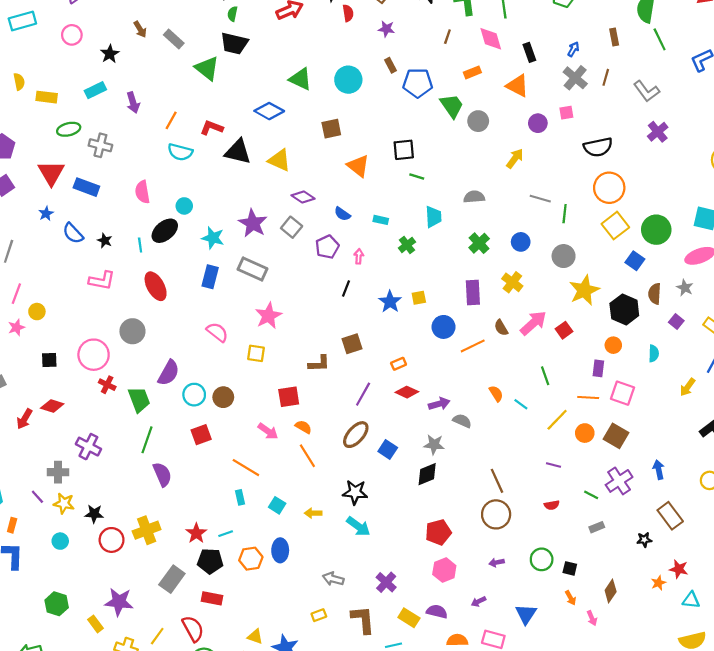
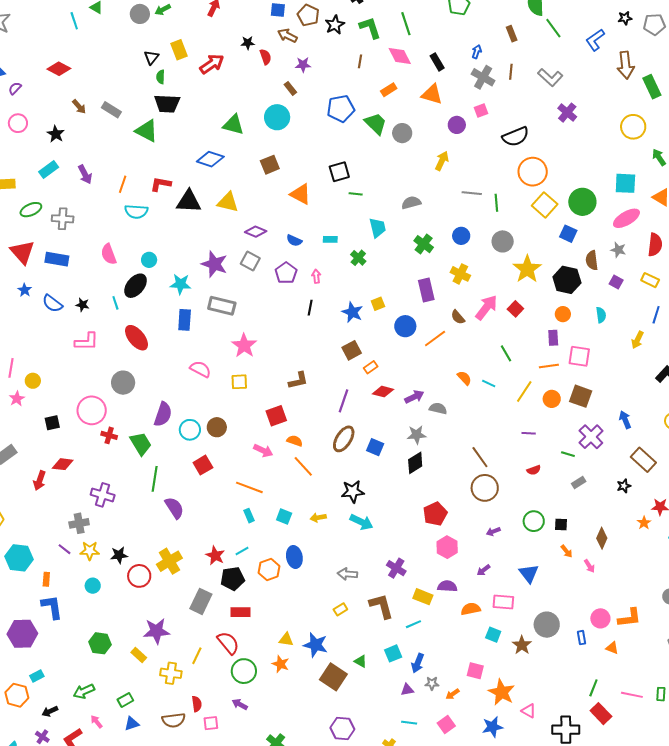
brown rectangle: (390, 65) -> (290, 88), moved
brown square: (352, 344) -> (352, 350), moved

